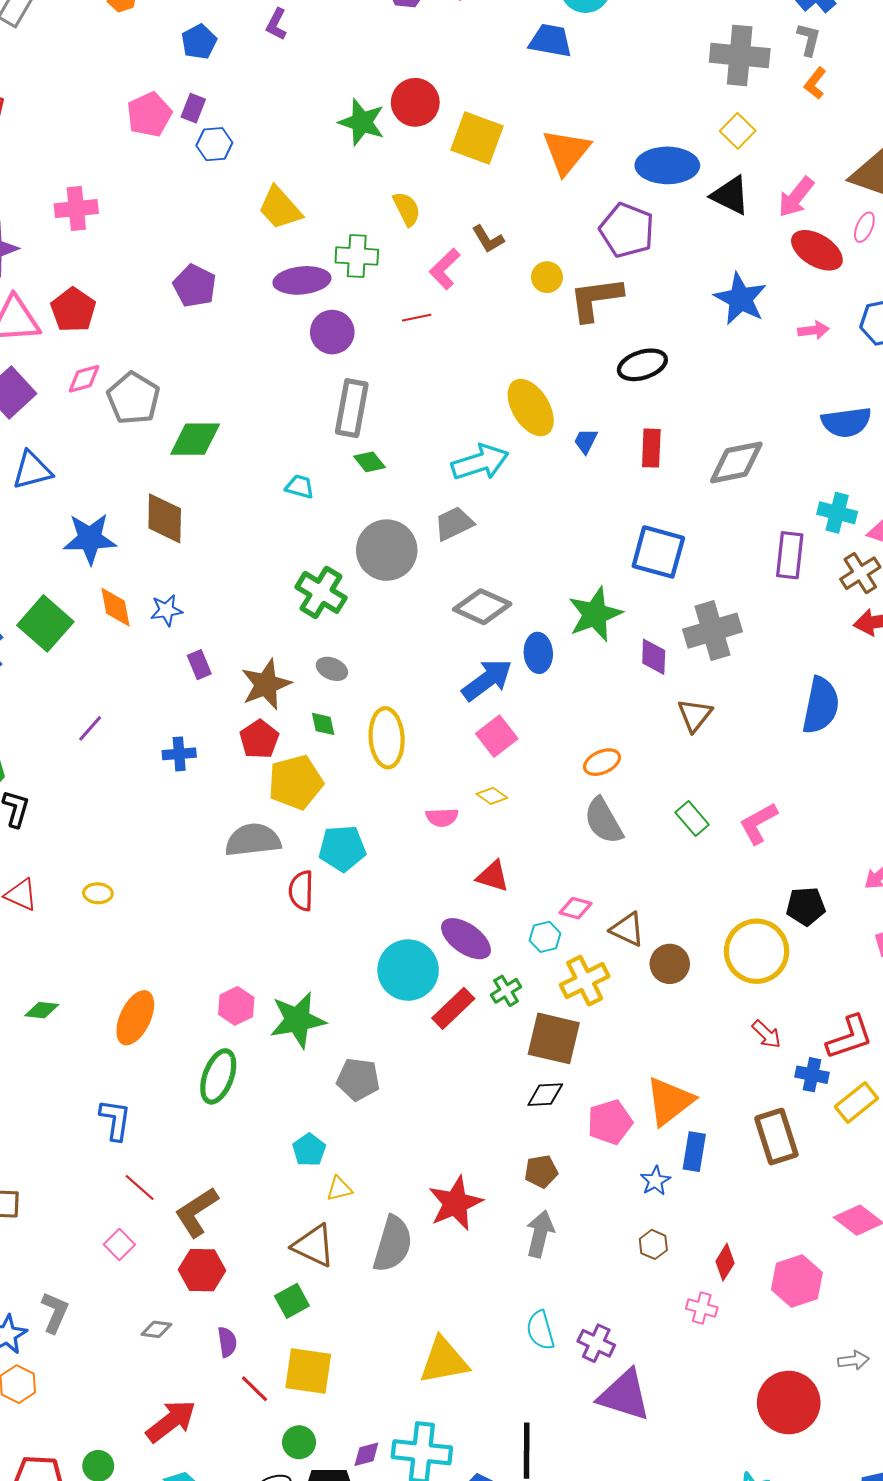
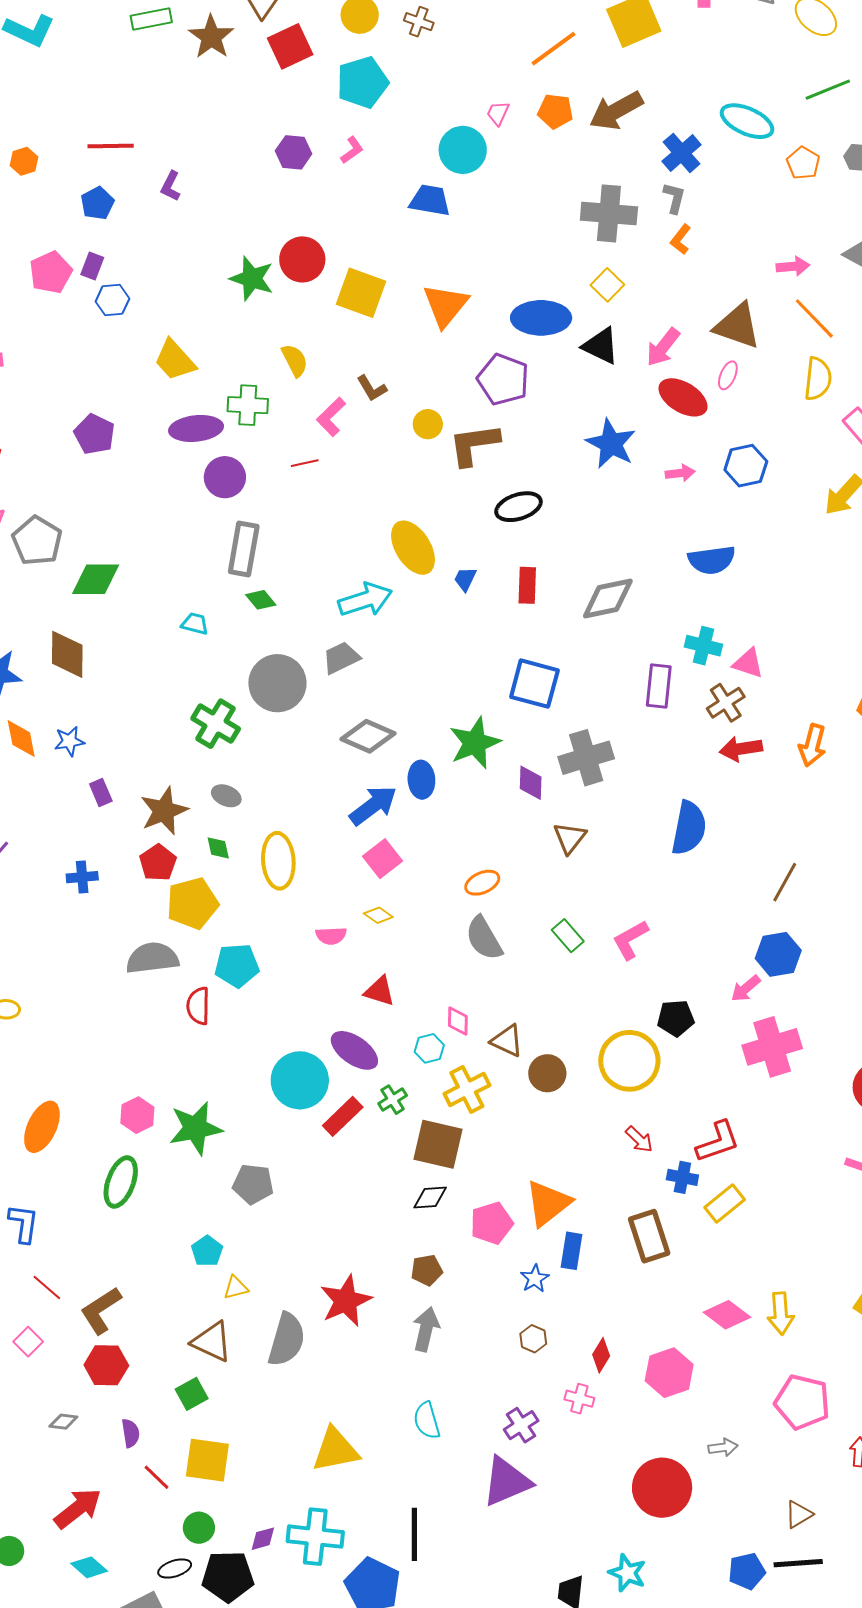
pink diamond: (576, 908) -> (458, 1021), turned 76
purple cross: (596, 1343) -> (521, 1425), moved, turned 32
purple triangle: (624, 1395) -> (507, 1482), turned -40

